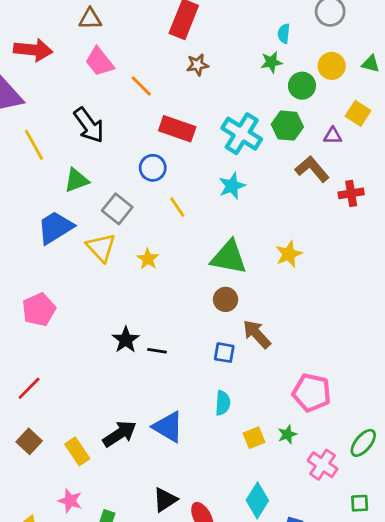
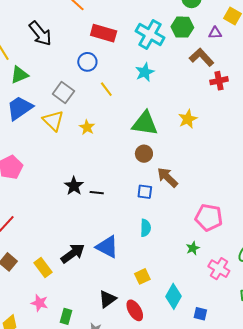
green triangle: (77, 180) -> (19, 75), moved
red cross: (351, 193) -> (219, 81), moved
yellow square: (254, 438) -> (142, 276), moved

